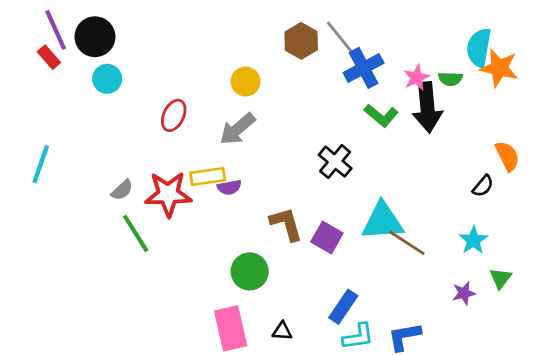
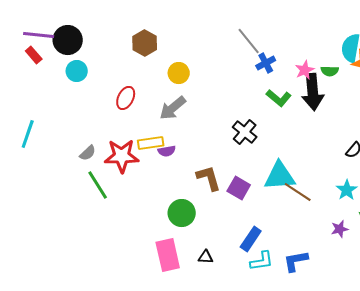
purple line: (56, 30) -> (39, 35), turned -60
brown hexagon: (301, 41) -> (145, 43), moved
blue cross: (364, 68) -> (266, 63), size x0.7

